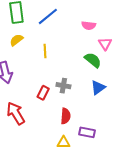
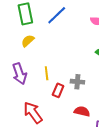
yellow line: (45, 51) -> (47, 73), moved
red semicircle: (66, 116) -> (82, 111), turned -77

